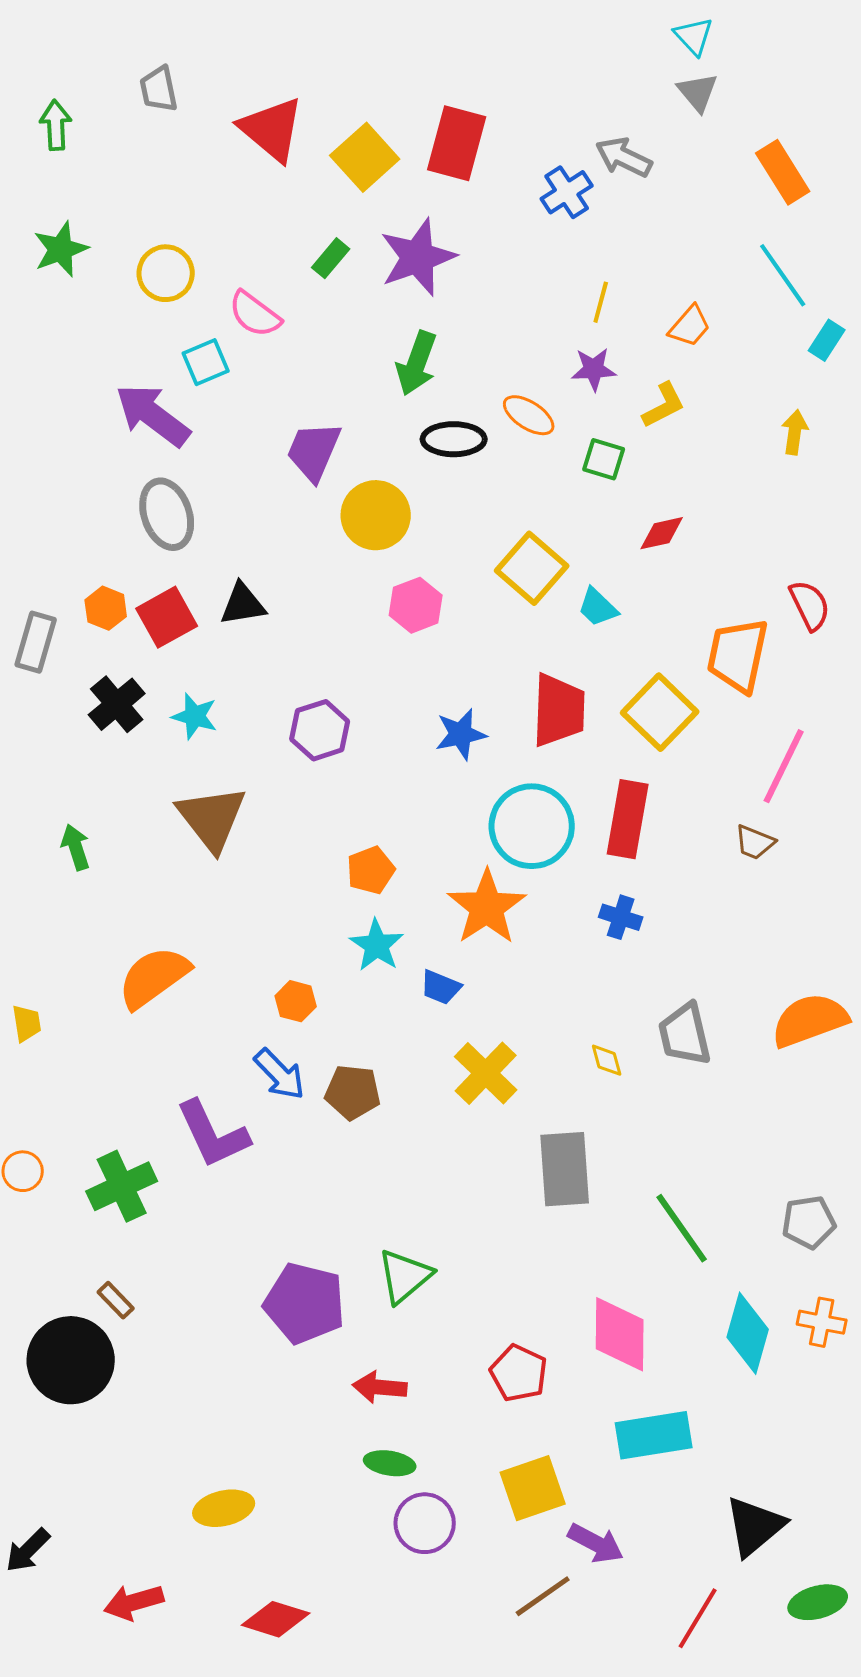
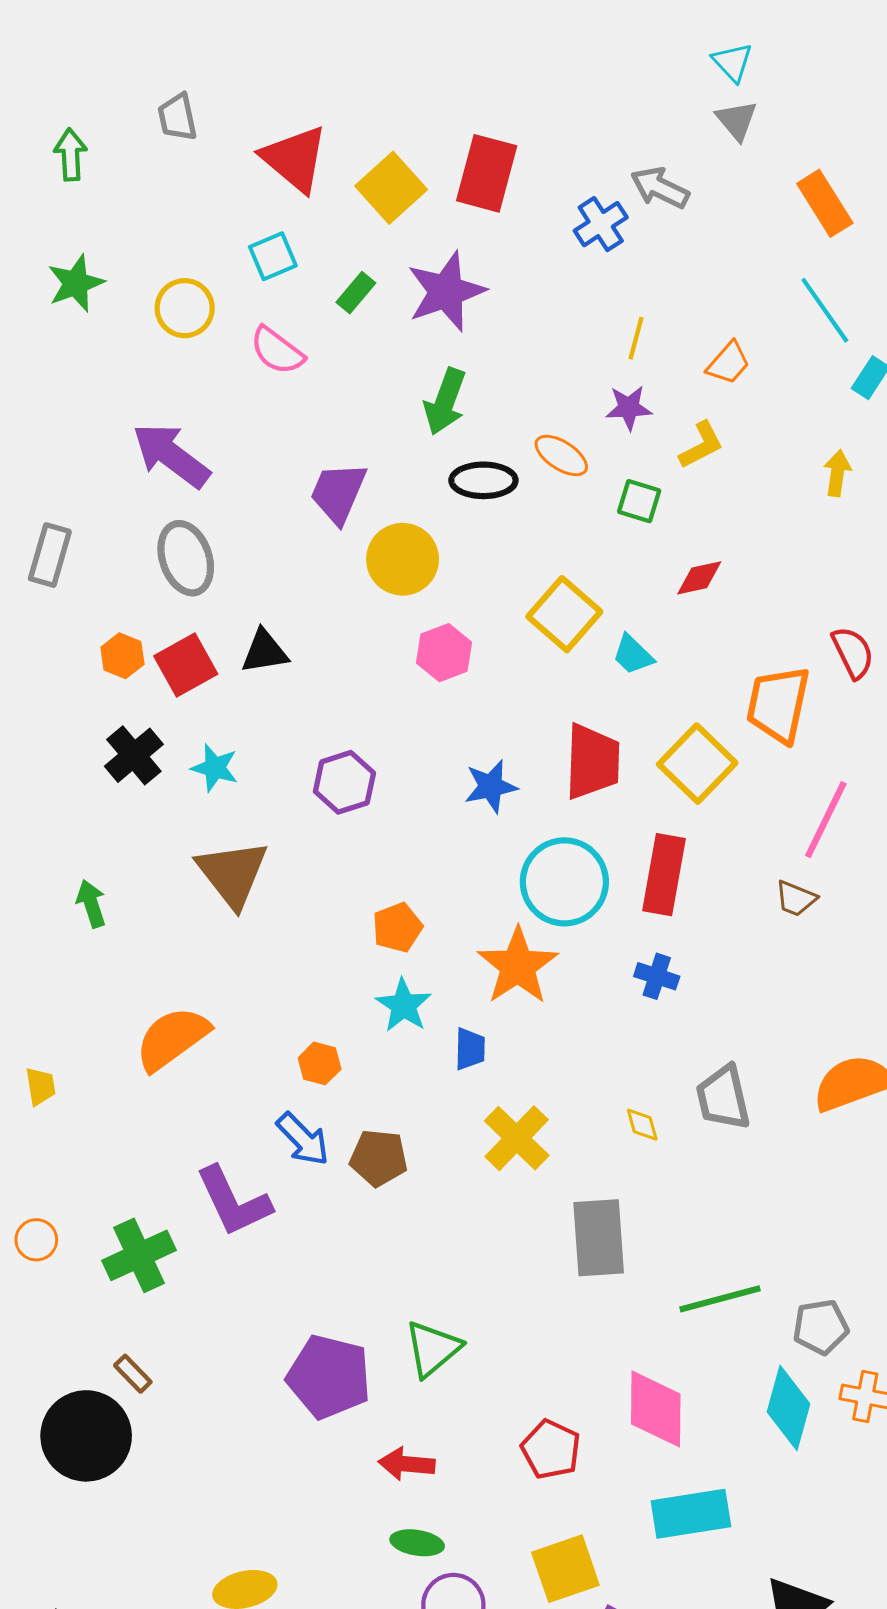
cyan square: (206, 362) -> (273, 256), moved
gray rectangle: (36, 642) -> (50, 555), moved
blue trapezoid: (441, 987) -> (470, 1049), turned -111
gray pentagon: (809, 1222) -> (821, 1327), moved
green line: (682, 1228) -> (720, 1299), turned -70

